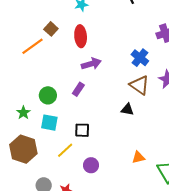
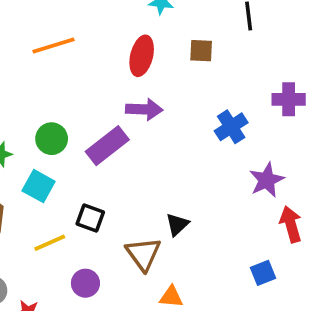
brown square: (51, 29) -> (201, 51), moved, turned 32
brown triangle: (139, 85) -> (143, 254), moved
purple rectangle: (78, 89) -> (107, 146), size x1.6
black triangle: (127, 109) -> (177, 224), moved, turned 48

